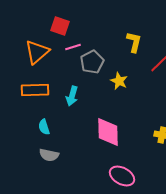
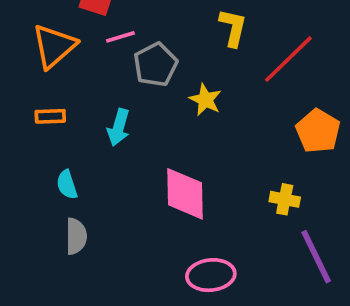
orange rectangle: (35, 90) -> (50, 116), size x0.6
gray semicircle: (49, 155) -> (76, 236), turned -102
pink ellipse: (122, 176) -> (211, 275), turned -35

